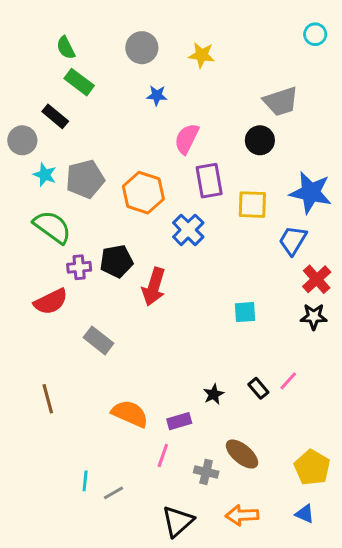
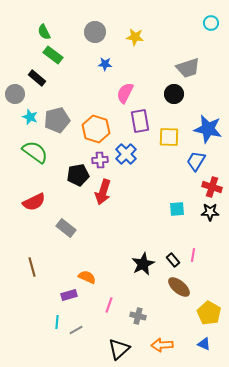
purple cross: (79, 267) -> (100, 160), moved
red cross: (317, 279) -> (212, 187), turned -30
cyan square: (245, 312) -> (177, 209), moved
pink line: (288, 381) -> (193, 255), turned -32
black star: (214, 394) -> (143, 264), size x1.6
orange semicircle: (130, 414) -> (87, 277), size x0.7
purple rectangle: (179, 421) -> (69, 295), moved
brown ellipse: (242, 454) -> (179, 287), moved

